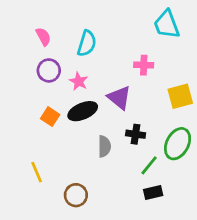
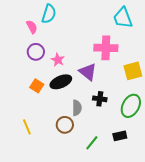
cyan semicircle: (87, 43) -> (49, 14), moved
pink cross: (144, 65) -> (106, 48), size x1.6
green line: (149, 165) -> (92, 143), moved
black rectangle: (153, 192) -> (120, 136), moved
brown circle: (76, 195) -> (65, 125), moved

